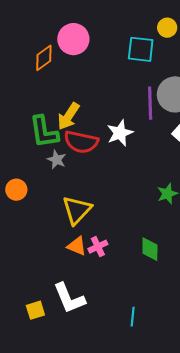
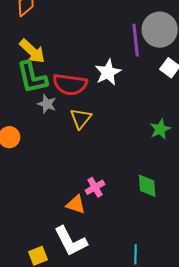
yellow arrow: (68, 116) -> (32, 51), moved, turned -76
yellow triangle: (77, 210) -> (81, 118), moved, size x0.7
orange triangle: (77, 246) -> (76, 204), moved

